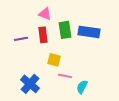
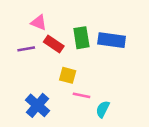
pink triangle: (45, 14) -> (39, 23), moved
red rectangle: (43, 35) -> (54, 44), turned -49

